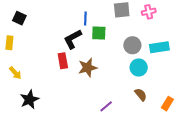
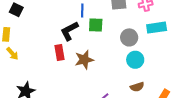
cyan rectangle: (159, 47) -> (157, 28), moved
yellow arrow: (15, 73) -> (12, 54), moved
brown semicircle: (141, 95) -> (137, 87), turned 112

